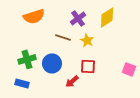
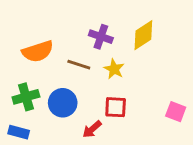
orange semicircle: (34, 16) -> (38, 51), moved
purple cross: (78, 18) -> (101, 37), turned -35

